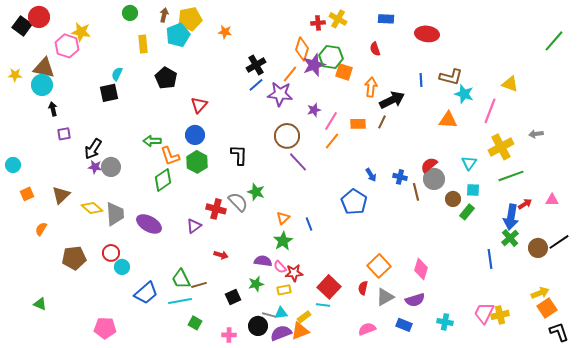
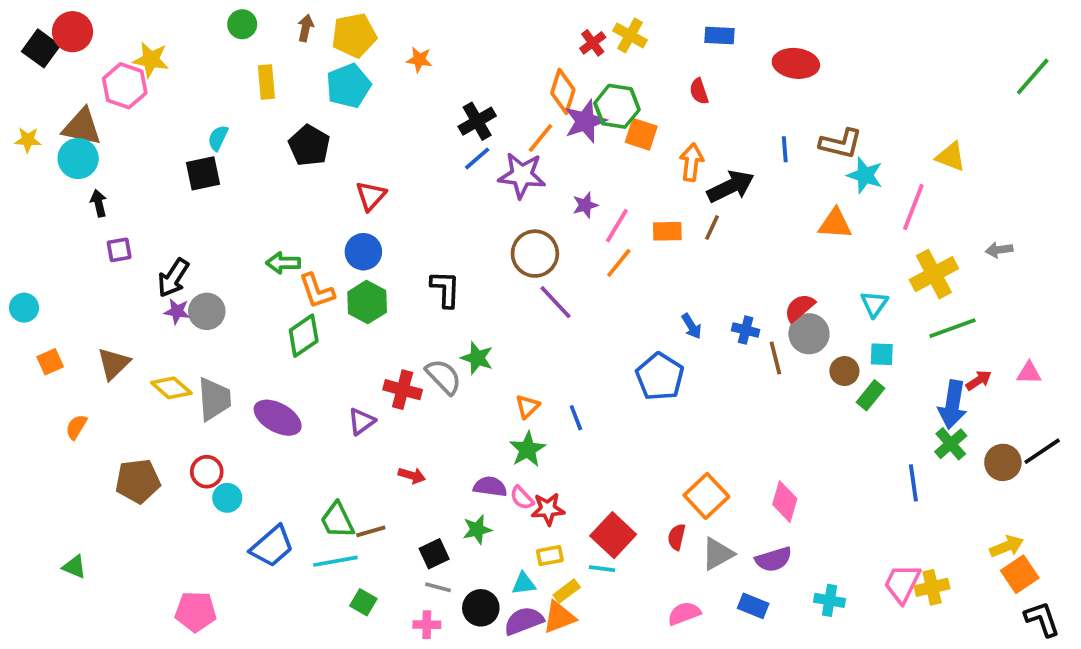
red cross: (318, 23) -> (593, 43), turned -32
cyan pentagon: (178, 35) -> (348, 86), moved
yellow rectangle: (284, 290) -> (550, 556), moved
gray line: (269, 315) -> (438, 587), moved

